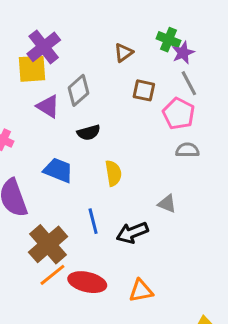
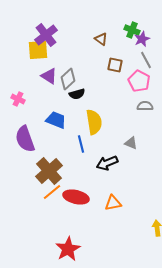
brown triangle: (124, 53) -> (101, 39), turned -48
gray diamond: (79, 90) -> (68, 79), moved
yellow semicircle: (113, 173) -> (94, 122), size x1.4
blue line: (93, 221) -> (81, 144), moved

